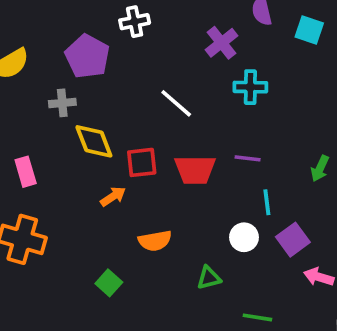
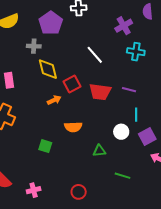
red square: (142, 162) -> (72, 84), turned -30
green square: (109, 283) -> (45, 146), turned -32

